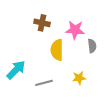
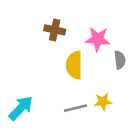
cyan arrow: (16, 70) -> (21, 108), moved
gray line: (44, 83) -> (76, 108), moved

